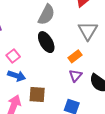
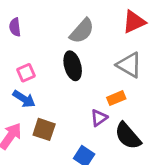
gray triangle: (88, 31) -> (129, 65), turned -45
orange rectangle: (75, 56) -> (116, 98), moved

